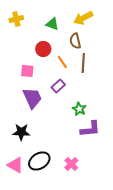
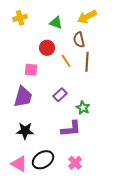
purple rectangle: (58, 86) -> (60, 95), moved
purple trapezoid: (32, 98) -> (23, 97), moved, turned 40
purple L-shape: (90, 129) -> (71, 129), moved

